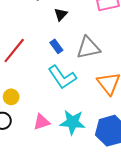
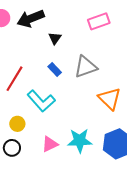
cyan L-shape: (62, 77) -> (41, 101), moved

